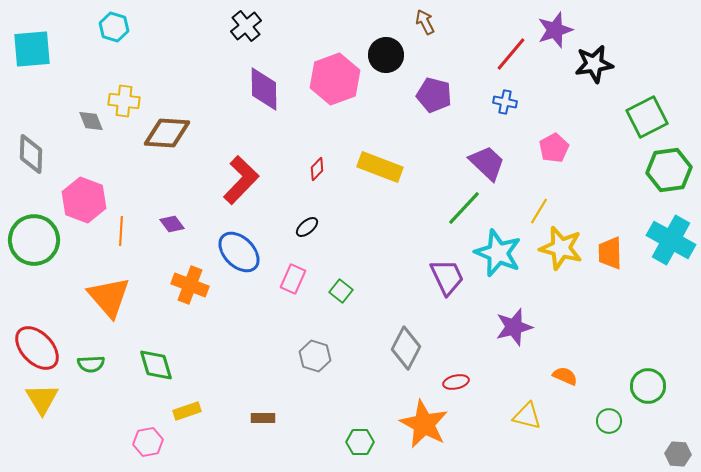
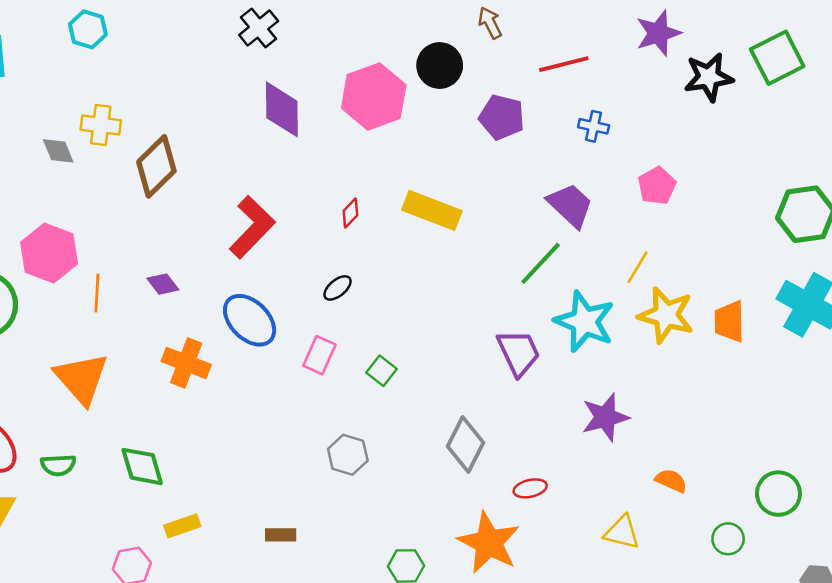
red line: (511, 54) -> (564, 64), moved, turned 36
green square: (647, 117) -> (777, 58), moved
brown diamond: (167, 133) -> (156, 166), turned -48

